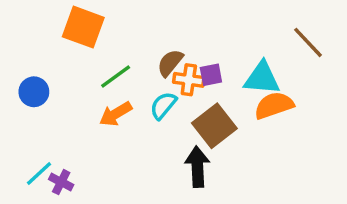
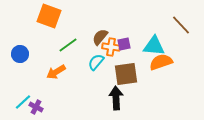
orange arrow: (116, 114) -> (56, 72), moved
brown square: (214, 126) -> (126, 74), turned 30

